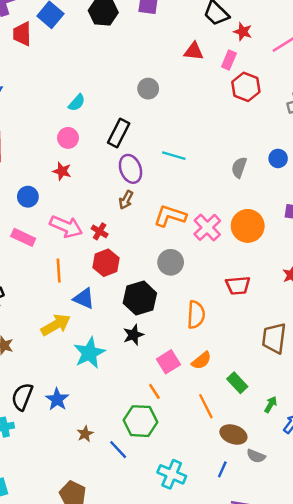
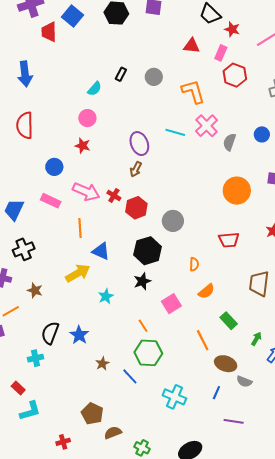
black rectangle: (119, 133) -> (121, 74), moved, size x0.6
orange L-shape: (170, 216) -> (193, 92), moved, turned 56
pink cross: (207, 227) -> (207, 126), moved
red hexagon: (106, 263) -> (136, 208), moved
orange semicircle: (196, 315) -> (194, 264), size x0.6
cyan star: (89, 353) -> (106, 296), size x0.6
orange semicircle: (202, 360) -> (206, 291), moved
orange line: (154, 391) -> (143, 326), moved

